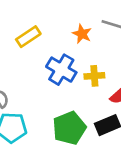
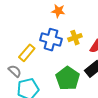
yellow rectangle: (28, 37) -> (27, 53), moved

